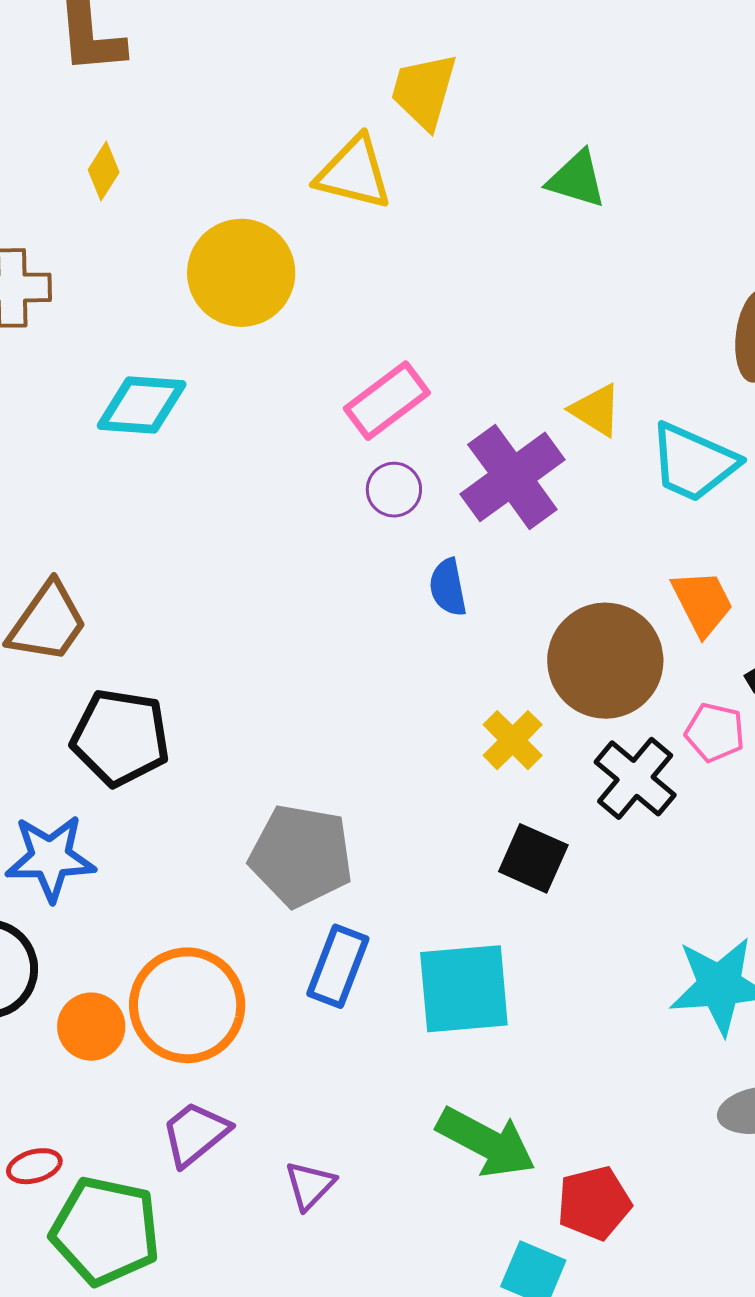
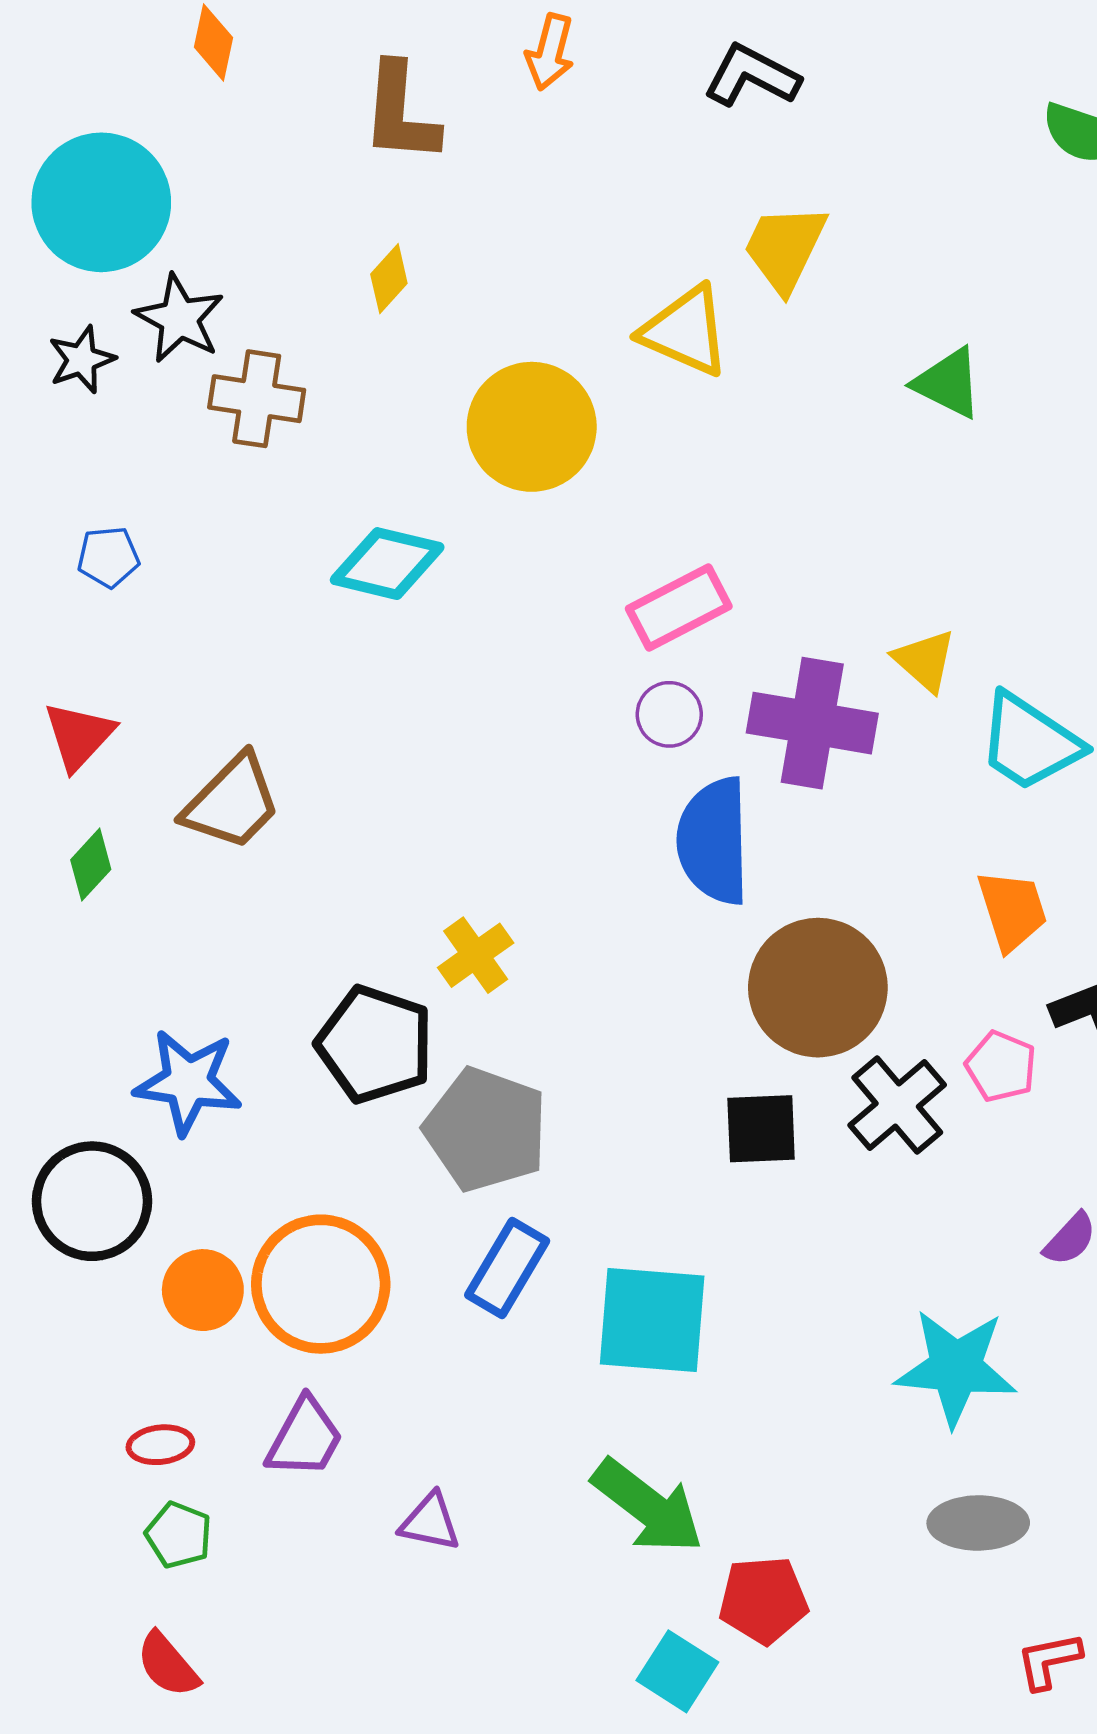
purple cross: (512, 477) -> (812, 723), turned 36
blue semicircle: (448, 587) -> (714, 841), size x1.8
brown circle: (605, 661) -> (818, 988), moved
black pentagon: (120, 737) -> (375, 1044), moved
yellow cross: (513, 740) -> (476, 955), moved
black square: (533, 858) -> (761, 1129), moved, turned -36
purple trapezoid: (195, 1134) -> (305, 1438), turned 148
red ellipse: (34, 1166) -> (160, 1445), moved
purple triangle: (310, 1185) -> (430, 1522), turned 48
green pentagon: (105, 1231) -> (179, 1535), size x0.5

